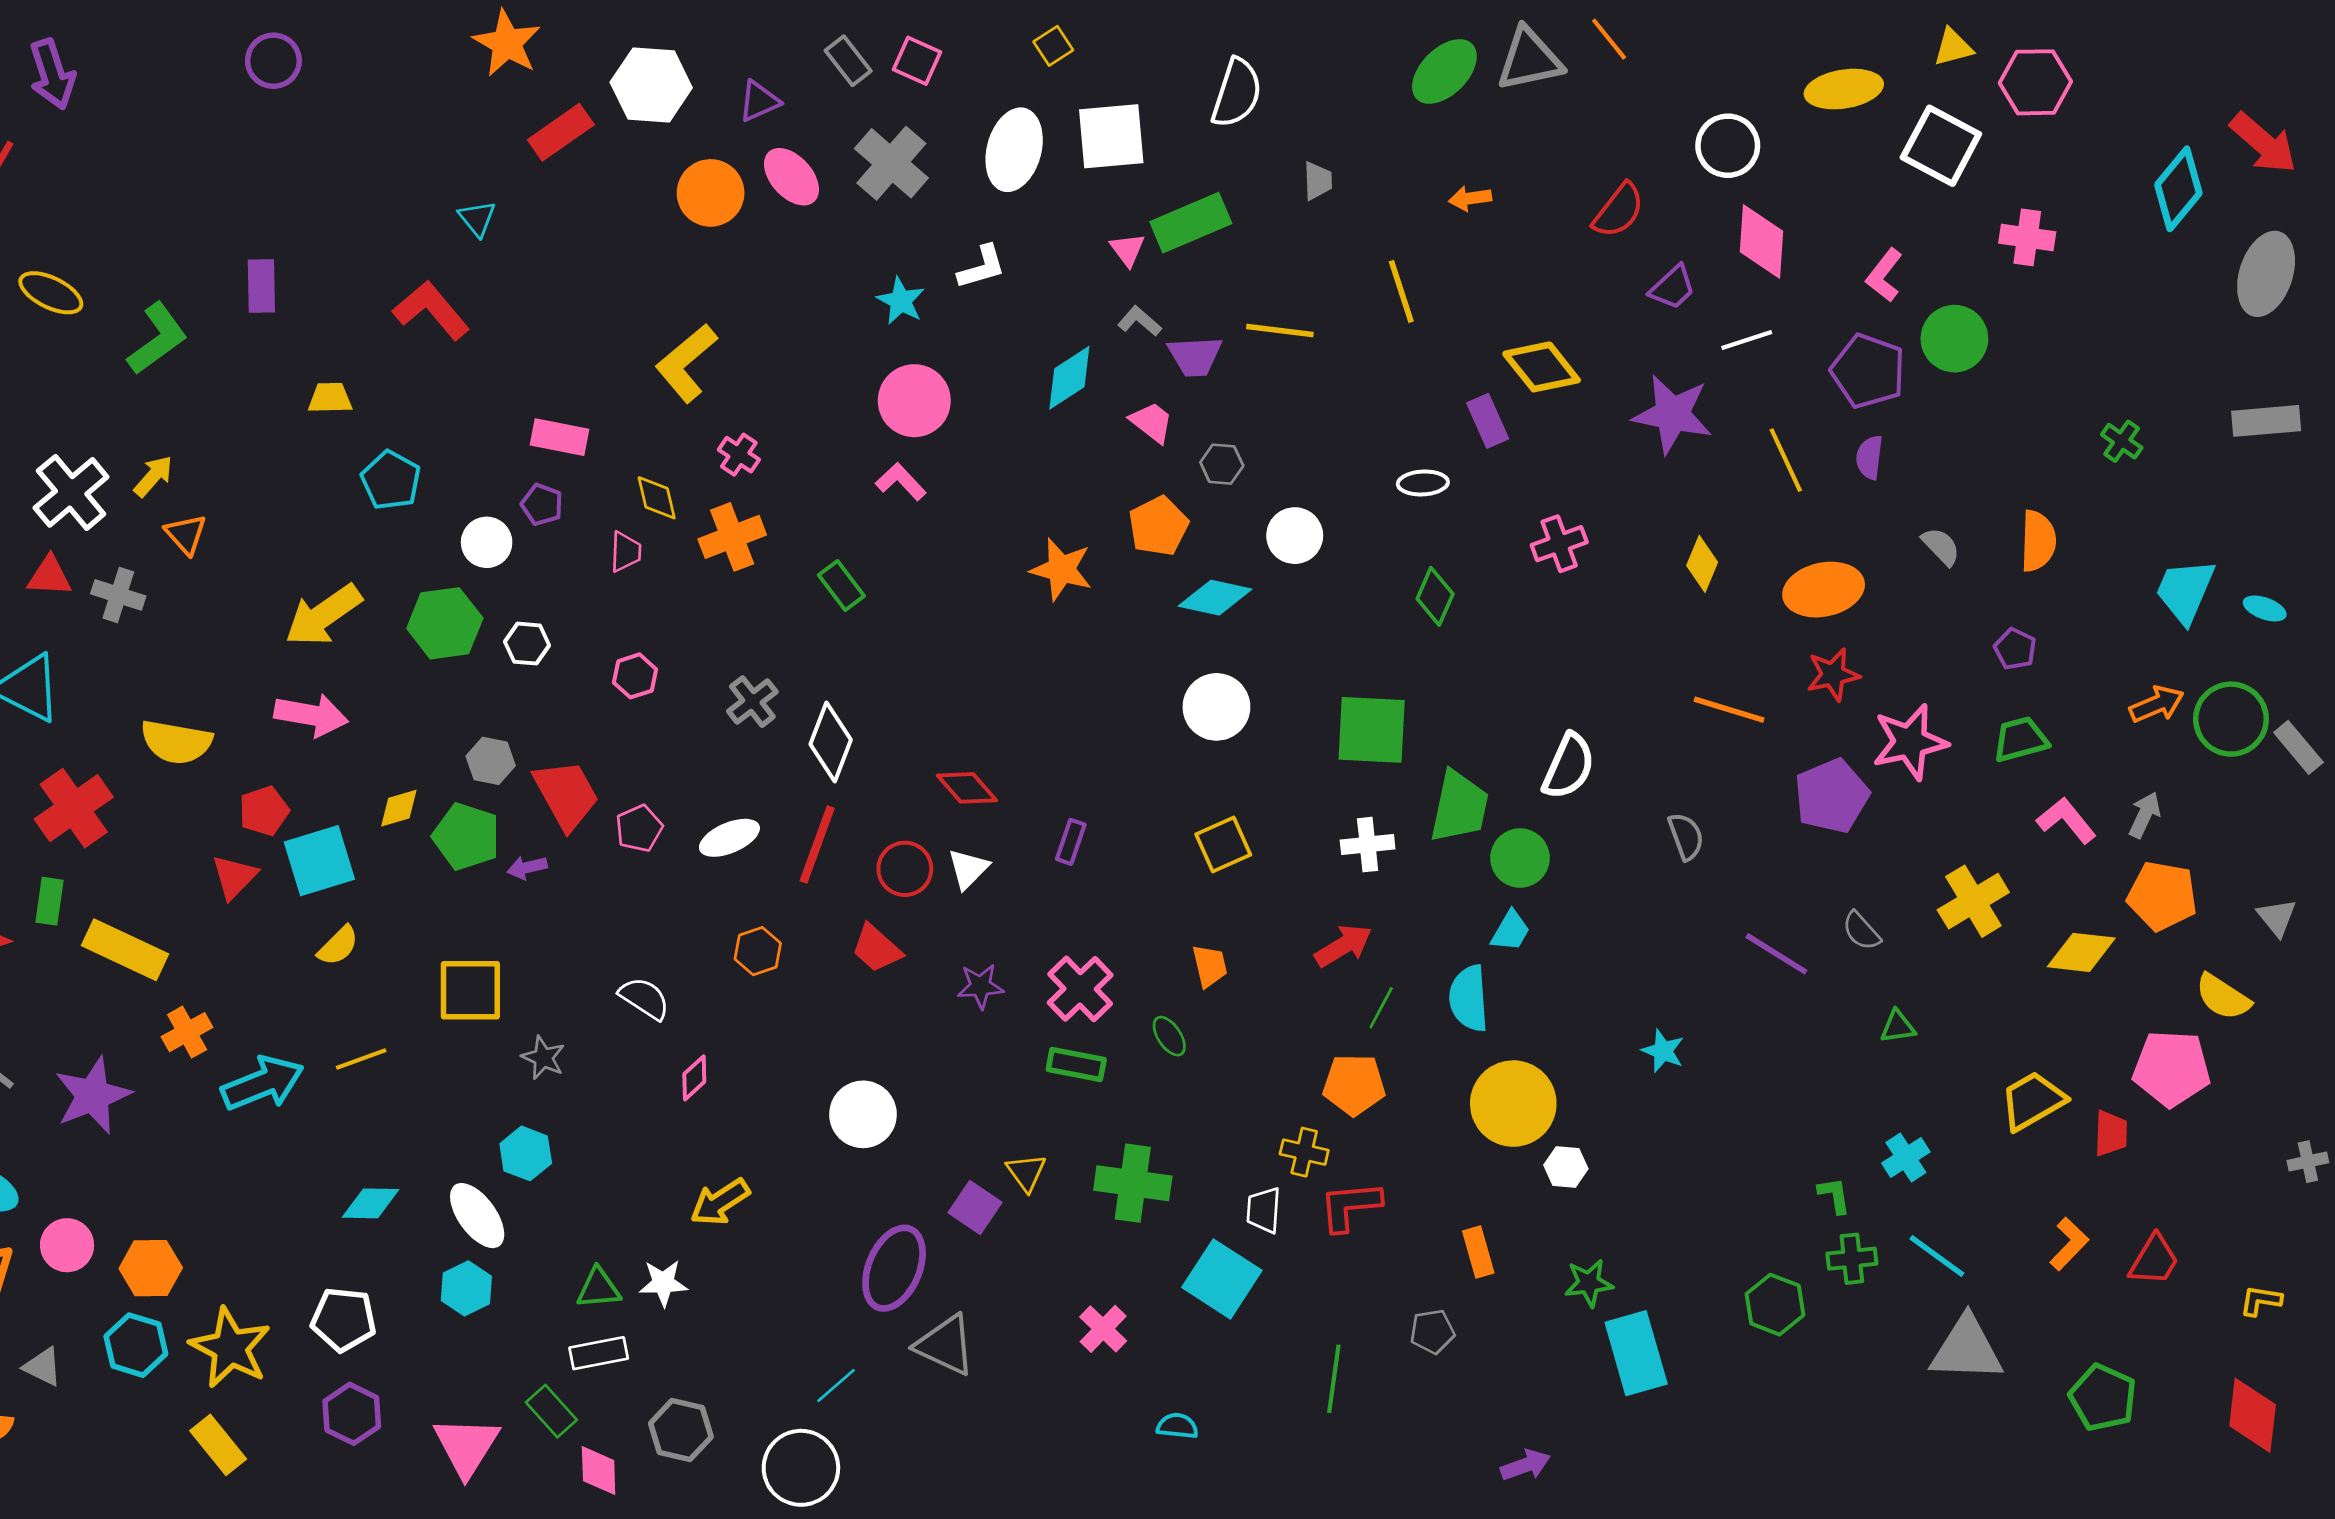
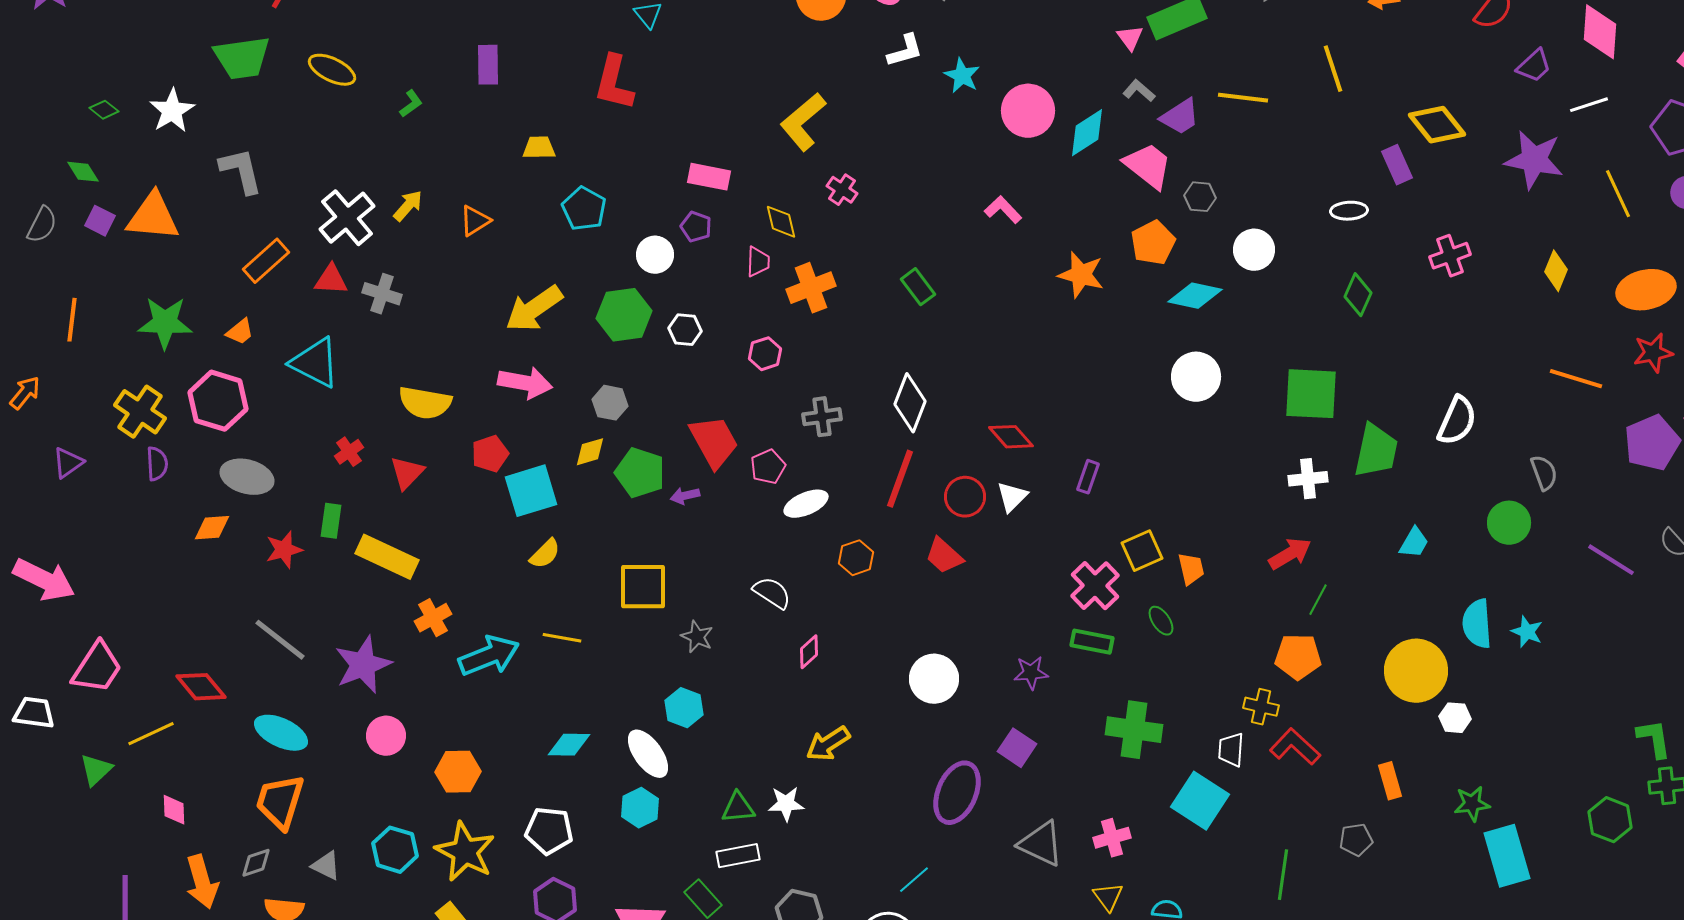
white L-shape: (982, 267) -> (905, 51), moved
red L-shape: (431, 310) -> (614, 83), turned -126
green L-shape: (157, 339) -> (411, 104), size x0.5
purple trapezoid: (1195, 356) -> (1180, 117), turned -30
pink circle: (914, 401) -> (1028, 111), moved
pink trapezoid: (1152, 422) -> (1148, 166), size x1.5
pink L-shape: (901, 482) -> (1003, 210), moved
orange triangle: (186, 534) -> (475, 221), moved, turned 40
orange cross: (732, 537) -> (811, 288), moved
gray cross: (752, 702) -> (822, 417), moved, turned 30
gray hexagon: (491, 761) -> (610, 403), moved
red cross: (74, 808) -> (349, 452), size x0.5
white ellipse: (729, 838) -> (806, 504), moved
yellow square: (1223, 845) -> (1142, 551), moved
green circle: (1520, 858) -> (1509, 523), moved
red triangle: (234, 877) -> (407, 473), moved
purple star: (980, 986) -> (1031, 673), moved
cyan semicircle: (1469, 998) -> (1477, 624), moved
yellow line: (361, 1059) -> (562, 638), turned 30
yellow triangle: (1026, 1172) -> (1108, 897), moved
green L-shape: (1834, 1195) -> (1654, 739), size x1.4
red L-shape: (1350, 1206) -> (1295, 747), turned 48
pink circle: (67, 1245) -> (386, 736), moved
orange hexagon: (151, 1268) -> (458, 772), moved
pink cross: (1103, 1329) -> (1112, 838), turned 30
gray triangle: (945, 1345) -> (1041, 844), moved

